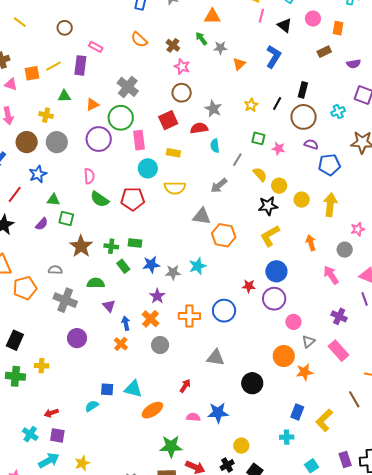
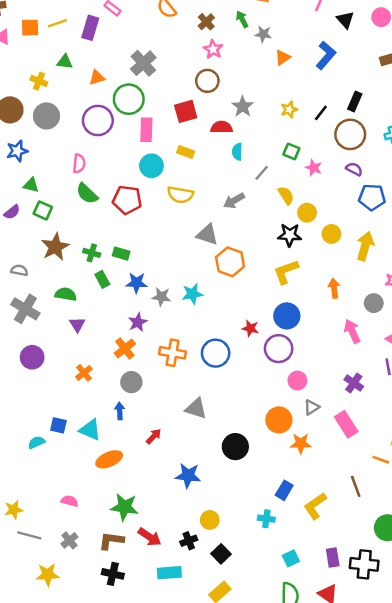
blue arrow: (126, 323) -> (120, 411), moved
pink semicircle: (193, 417) -> (70, 501), moved

